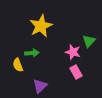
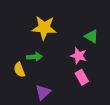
yellow star: (41, 26) -> (44, 28), turned 30
green triangle: (89, 41) -> (91, 36), moved, turned -40

